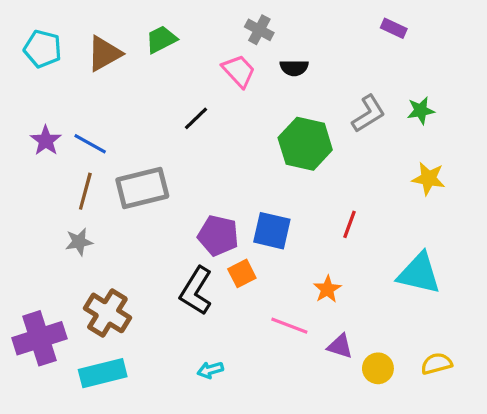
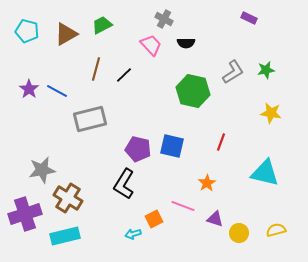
brown line: (85, 191) -> (96, 69), moved
gray star: (79, 242) -> (42, 170), moved, size x1.5
orange square: (242, 273) -> (154, 219), moved

